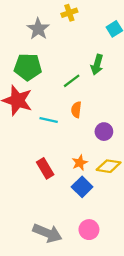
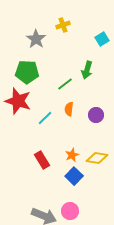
cyan line: (49, 120) -> (45, 118), turned -56
purple circle: (104, 132) -> (96, 115), moved
pink circle: (89, 230) -> (70, 211), moved

